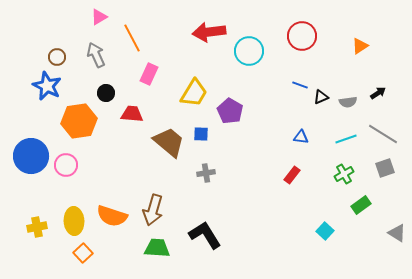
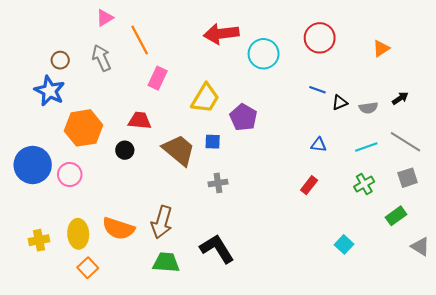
black circle: (106, 93) -> (125, 150), moved
green rectangle: (361, 205) -> (396, 216), moved

